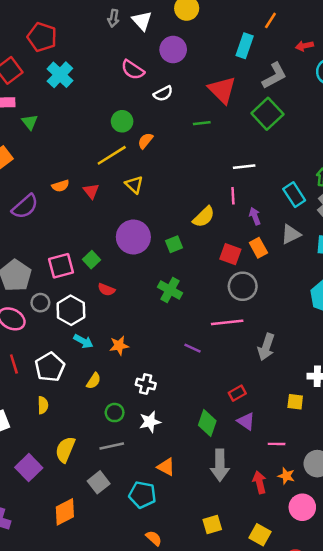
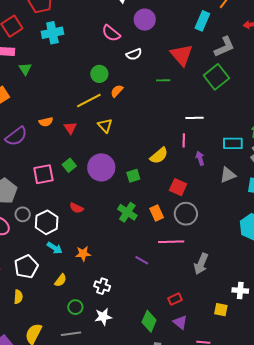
cyan cross: (60, 75) -> (52, 33), turned 30
cyan rectangle: (294, 195) -> (233, 143), turned -60
orange rectangle: (258, 248) -> (157, 213), moved
green square: (92, 260) -> (69, 165), moved
pink square: (61, 266) -> (43, 174), moved

